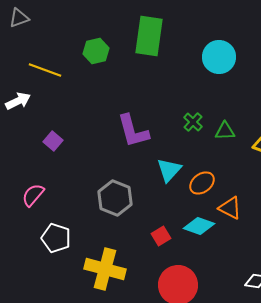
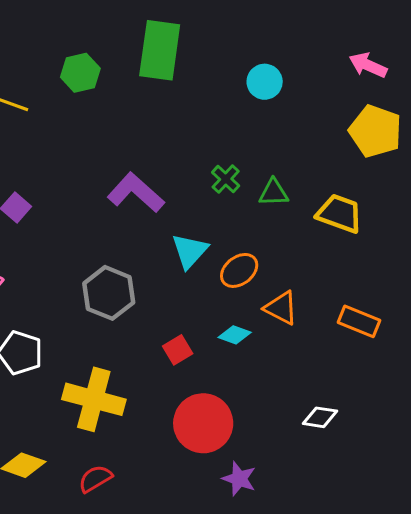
cyan circle: (219, 57) -> (265, 82), size x0.7
purple L-shape: (133, 131) -> (136, 193), turned 147
cyan diamond: (199, 226) -> (235, 335), size x0.7

